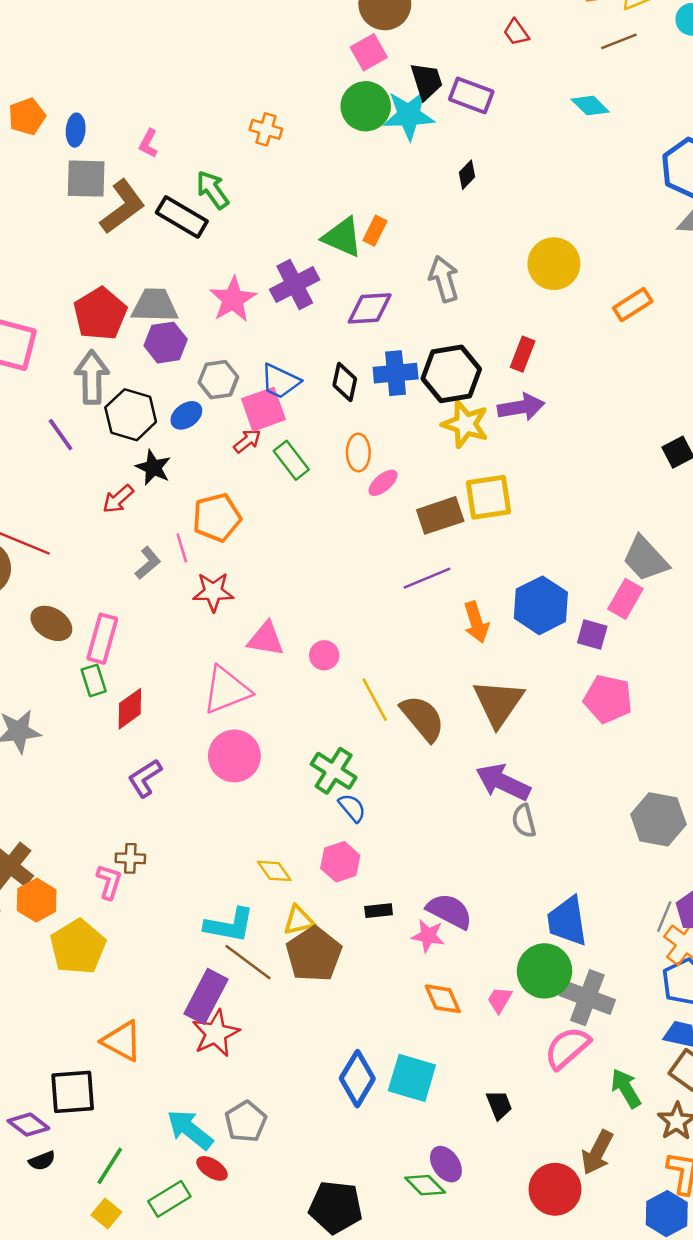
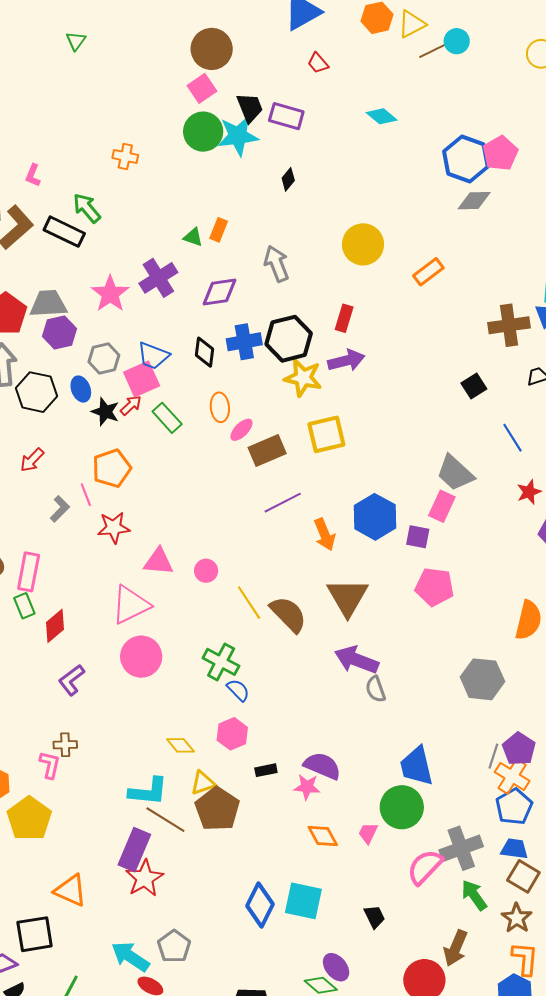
brown line: (619, 41) -> (433, 51), moved
green triangle: (342, 237) -> (193, 237), size x0.6
blue ellipse: (186, 415) -> (81, 389), turned -70
black star: (153, 467) -> (105, 412), moved
brown rectangle: (440, 515) -> (267, 451), moved
gray cross: (587, 998) -> (461, 848), moved, turned -36

